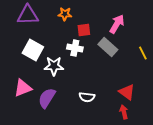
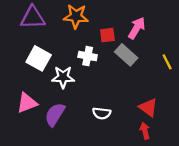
orange star: (65, 14) -> (76, 16), size x1.5
red square: (84, 30) -> (107, 35), moved

